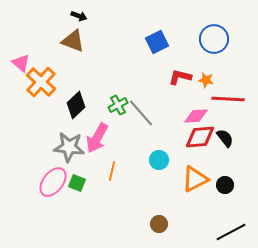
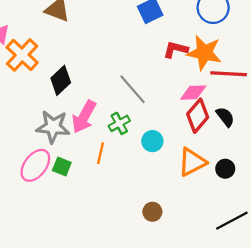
orange star: (206, 80) -> (204, 53), size x2.0
green cross: (118, 105) -> (119, 123), moved
red diamond: (200, 137) -> (198, 116), turned -44

